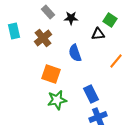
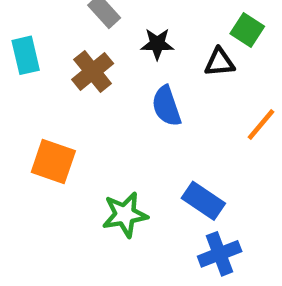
black star: (71, 18) -> (157, 44), moved
orange square: (51, 74) -> (53, 162), moved
blue rectangle: (91, 94) -> (203, 201), turned -30

